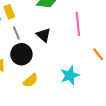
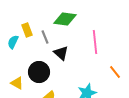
gray line: (16, 33) -> (45, 37), moved

